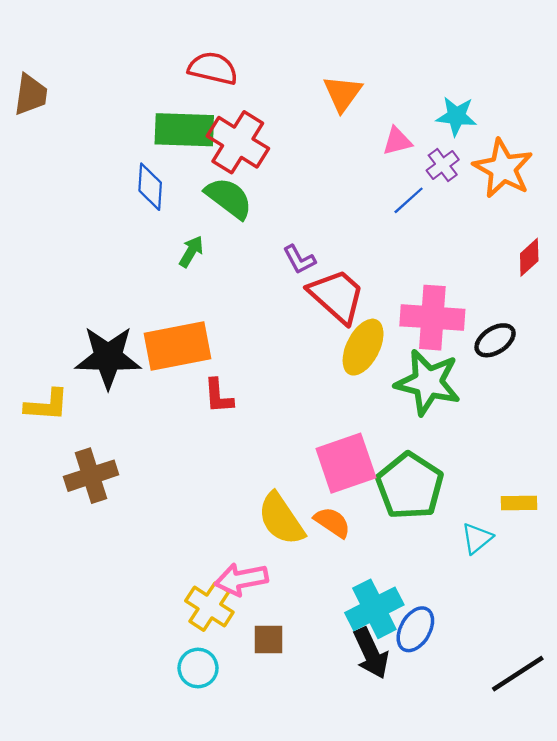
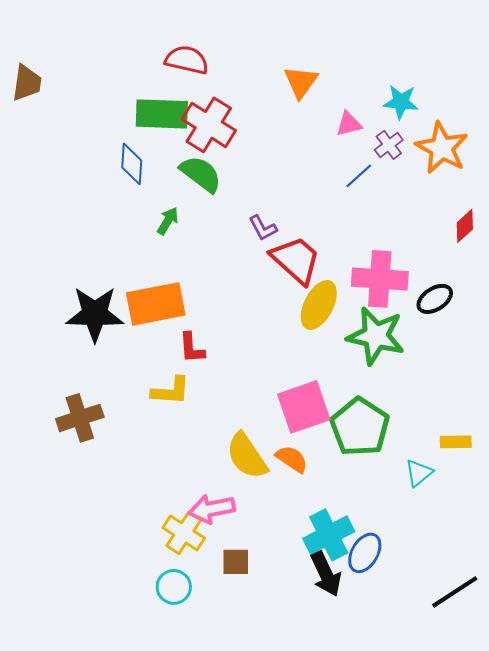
yellow L-shape: (47, 405) -> (171, 391), moved

